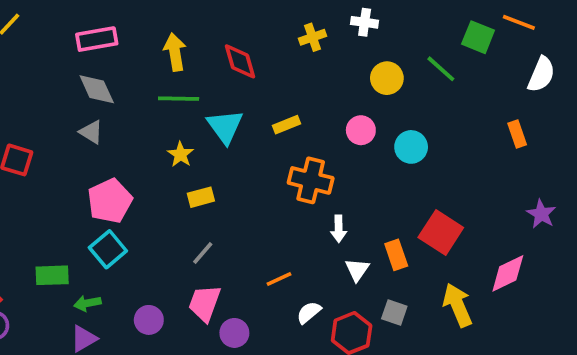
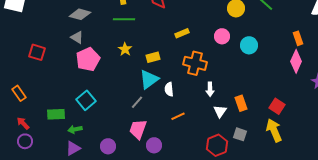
gray diamond: (97, 89) -> (80, 14), turned -50
cyan triangle: (225, 126) -> (149, 79), moved, turned 30
orange rectangle: (517, 134) -> (298, 38), moved
yellow rectangle: (201, 197) -> (153, 57), moved
pink pentagon: (110, 201) -> (88, 59), moved
red square: (441, 233) -> (277, 106), moved, size x0.7
pink diamond: (508, 273) -> (296, 61), moved, turned -40
white semicircle: (309, 312) -> (169, 89), moved, turned -56
purple circle: (149, 320) -> (108, 146), moved

